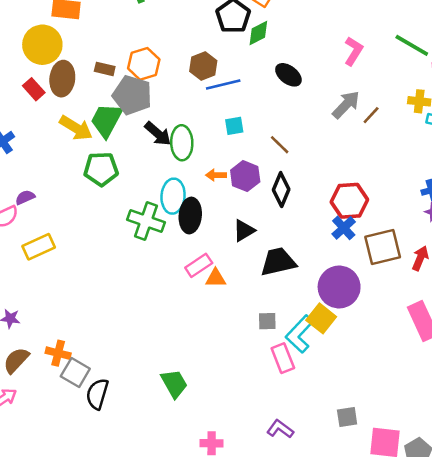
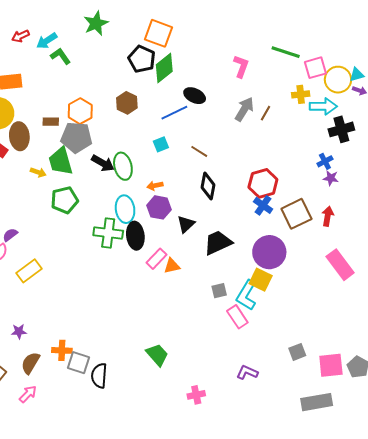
green diamond: (258, 33) -> (164, 68), size x1.4
blue line: (223, 85) -> (174, 113), moved
green trapezoid: (106, 120) -> (61, 161), turned -32
yellow arrow: (76, 128) -> (38, 172), size x0.6
purple hexagon: (245, 176) -> (159, 207), moved
black ellipse: (190, 215) -> (135, 236), moved

